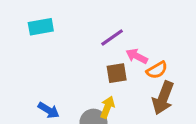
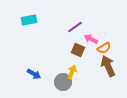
brown square: (117, 73) -> (78, 50), turned 32
brown arrow: (163, 98) -> (108, 66), turned 135

